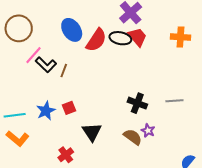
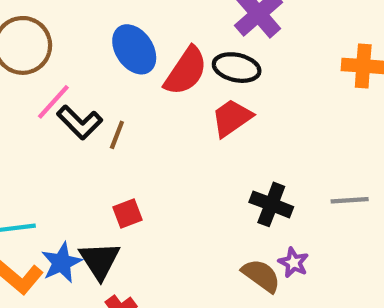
red trapezoid: (137, 37) -> (232, 118), moved, turned -85
blue star: (46, 111) -> (61, 263), moved
black triangle: (92, 132) -> (100, 260), moved

